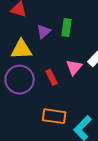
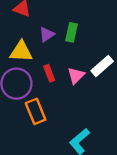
red rectangle: (51, 77) -> (49, 73), moved
orange rectangle: (54, 116) -> (36, 111), moved, turned 55

